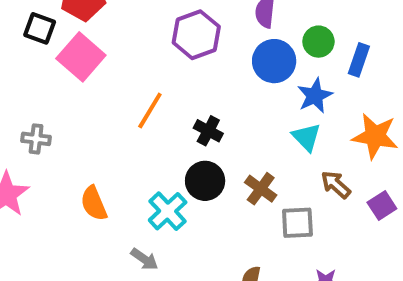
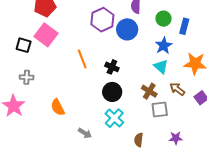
black square: (40, 28) -> (24, 45), moved
blue circle: (274, 61) -> (127, 29), moved
orange line: (150, 111) -> (82, 59), turned -48
brown cross: (261, 189) -> (149, 91), moved
cyan cross: (168, 211) -> (114, 118), moved

